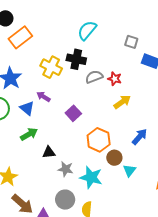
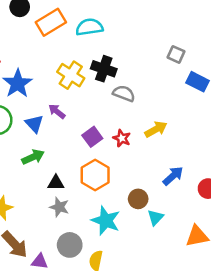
cyan semicircle: (87, 30) -> (89, 27), moved, turned 35
orange rectangle: (20, 37) -> (51, 22), moved
gray semicircle: (94, 77) -> (124, 93), turned 36
red star: (115, 79) -> (122, 138), moved
orange hexagon: (99, 140) -> (95, 175), moved
gray star: (66, 169) -> (59, 207), moved

